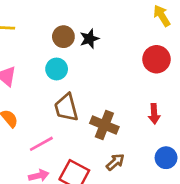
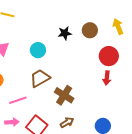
brown circle: (63, 37) -> (90, 30), moved
brown trapezoid: (66, 108) -> (40, 78), turned 65
red arrow: (154, 114) -> (107, 78), moved

